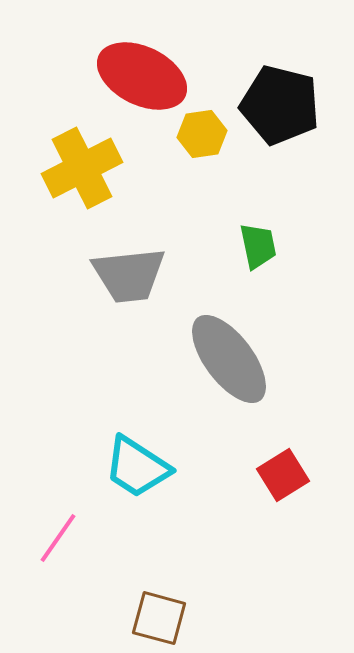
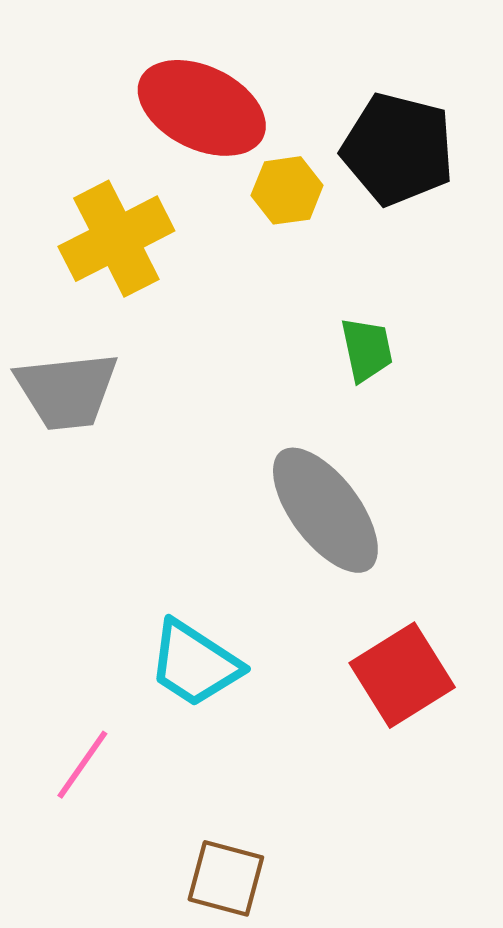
gray trapezoid: (129, 275) -> (67, 391), moved
red square: (283, 475) -> (402, 675), size x1.4

